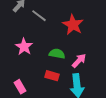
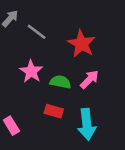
pink star: (24, 47) -> (31, 71), moved
pink arrow: (79, 61) -> (89, 79), moved

